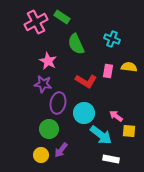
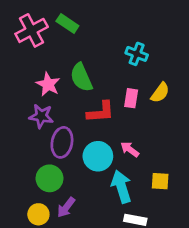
green semicircle: (76, 44) -> (81, 77), moved
yellow semicircle: (129, 67) -> (160, 93), turned 119
red L-shape: (86, 81) -> (101, 112), turned -35
pink arrow: (116, 116) -> (130, 149), moved
cyan arrow: (101, 135) -> (121, 187), turned -145

